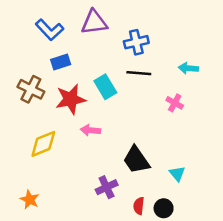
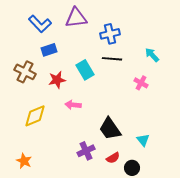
cyan arrow: (188, 68) -> (152, 55), turned 42
red star: (71, 99) -> (57, 80), size x0.7
red semicircle: (139, 206) -> (113, 158), moved, turned -128

